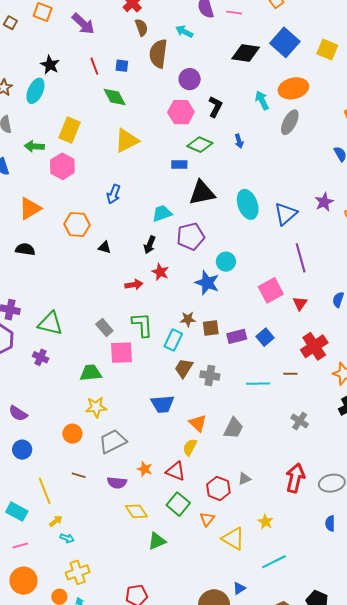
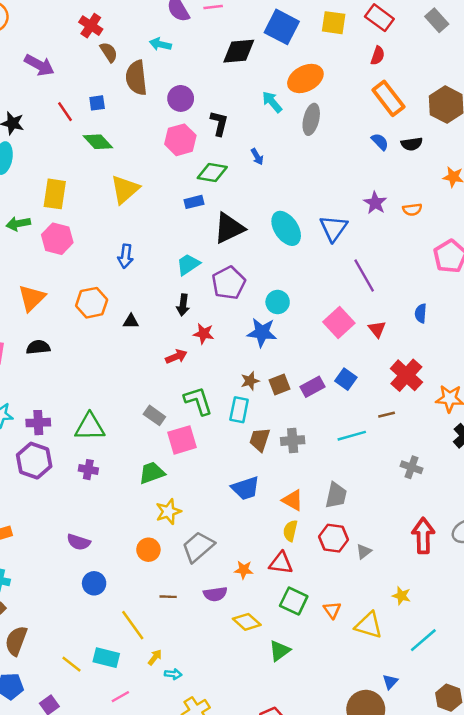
red hexagon: (218, 488) -> (333, 538), moved

